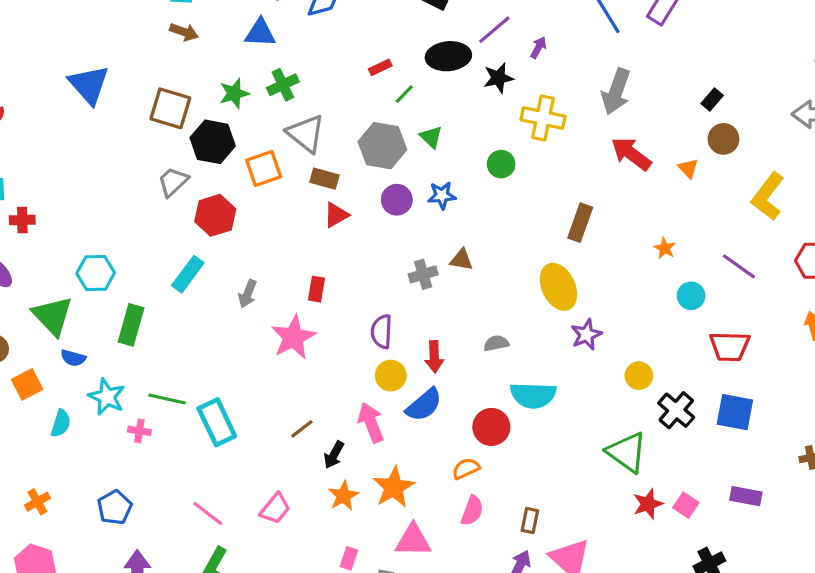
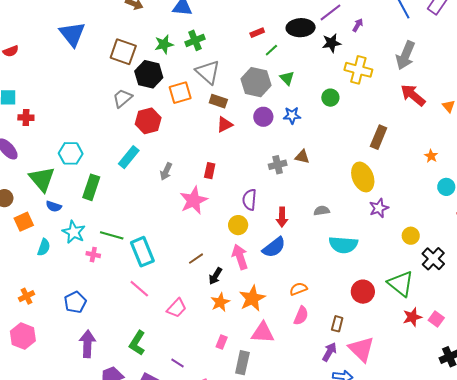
yellow circle: (391, 376) -> (238, 225), moved
red circle: (491, 427) -> (363, 292), moved
pink line: (208, 513) -> (139, 289), moved

